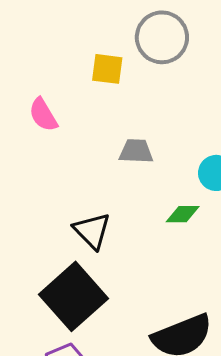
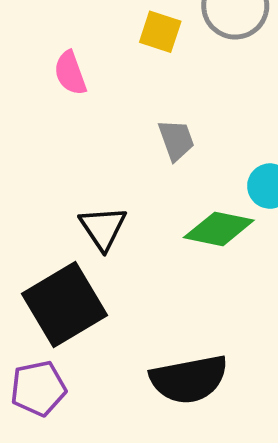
gray trapezoid: (136, 151) -> (176, 140), turned 57
green diamond: (183, 214) -> (219, 229), size x1.6

